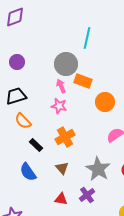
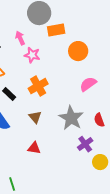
orange rectangle: (83, 81) -> (56, 30), turned -30
pink arrow: (61, 86) -> (20, 38), moved
purple cross: (87, 195) -> (85, 144), moved

